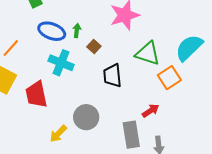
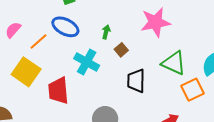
blue ellipse: (52, 31) -> (65, 27), moved

